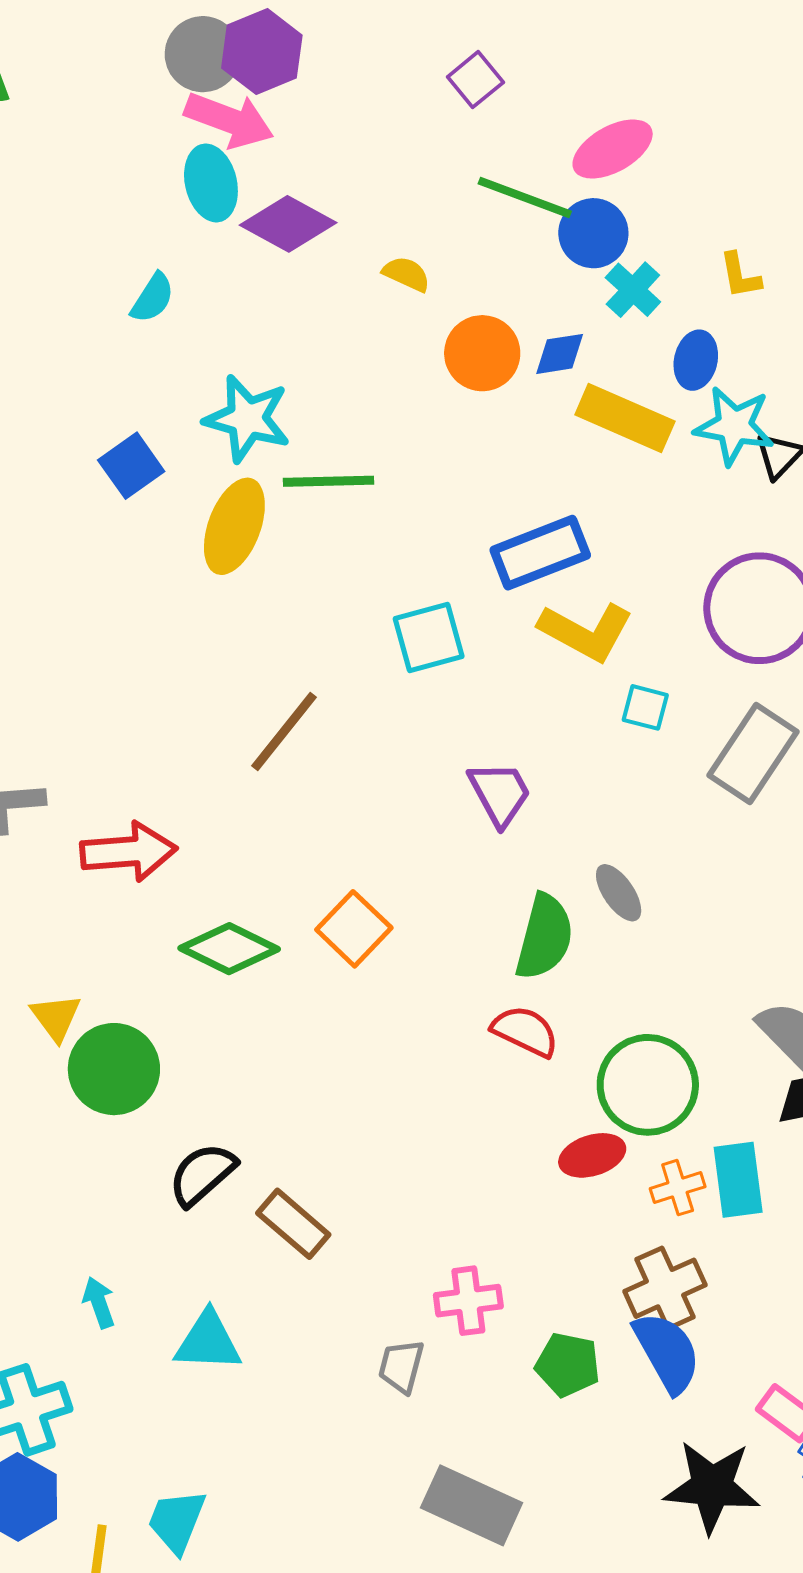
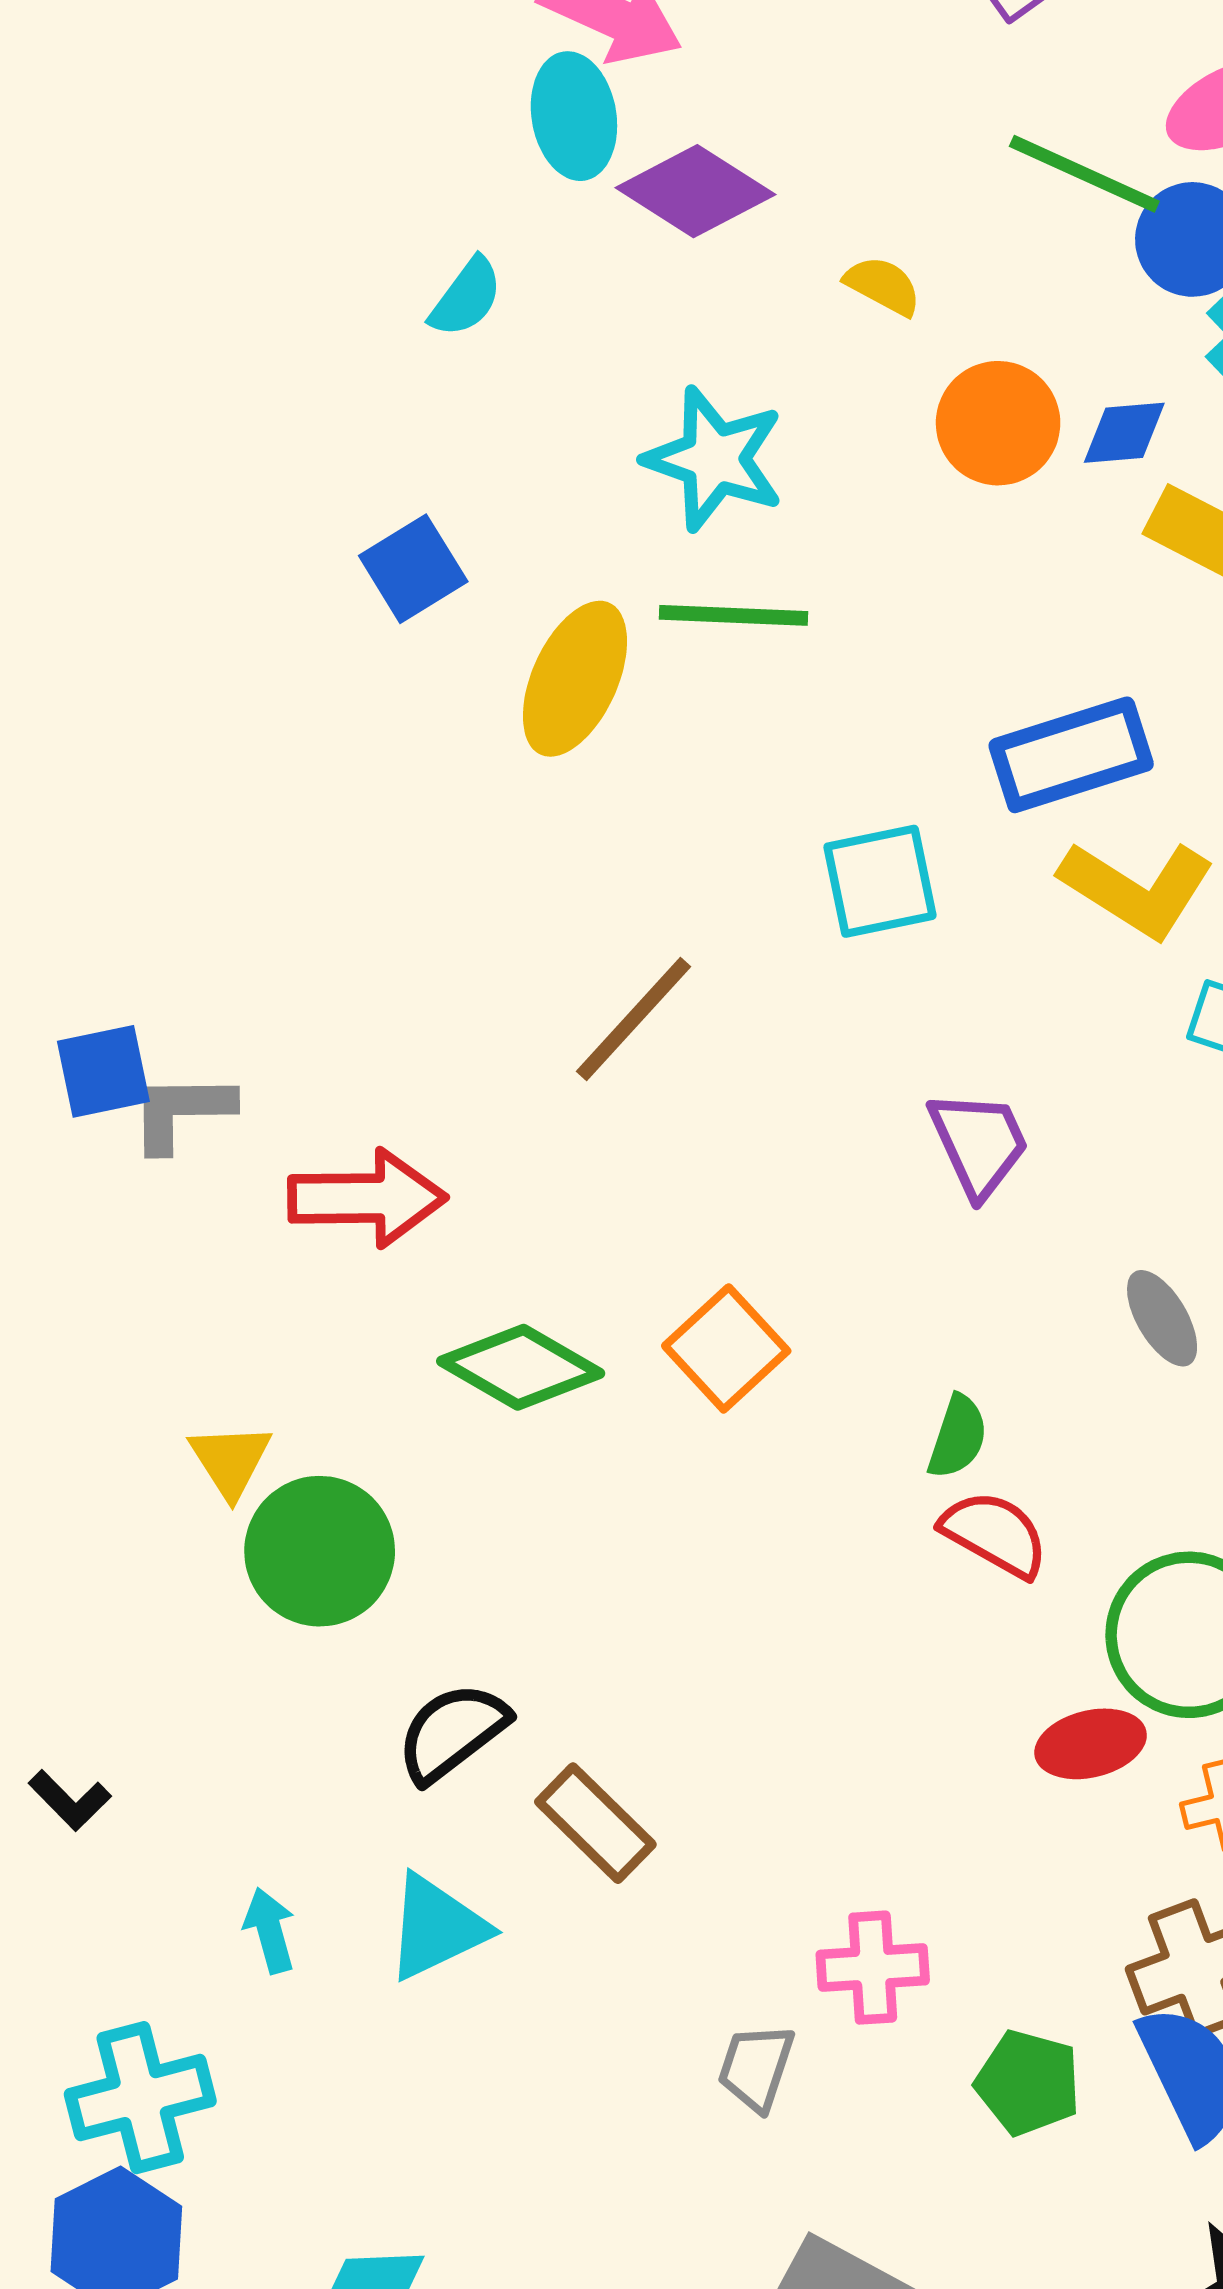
cyan star: (247, 419) -> (714, 459), moved
green semicircle: (544, 937) -> (958, 1437), moved, size x0.6
cyan triangle: (208, 1341) -> (436, 1927), moved, turned -32

